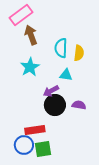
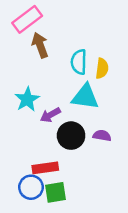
cyan star: (30, 67) -> (27, 99), moved
cyan triangle: (66, 75) -> (85, 97), size x1.6
purple arrow: (51, 91) -> (50, 115), moved

